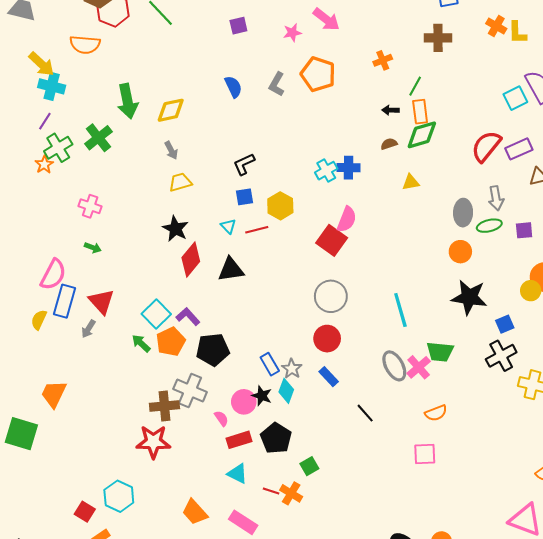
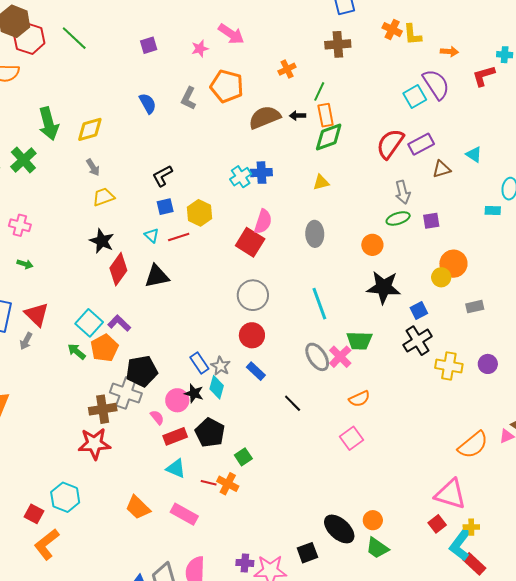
brown semicircle: (389, 144) -> (265, 117), moved, size x2.0
gray ellipse: (463, 213) -> (315, 234), moved
black pentagon: (213, 350) -> (142, 371), moved
pink square: (425, 454) -> (351, 438), turned -30

